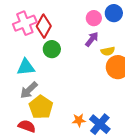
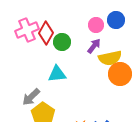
green circle: (52, 49) -> (62, 42), moved
yellow semicircle: (108, 51) -> (110, 58), size x1.6
cyan triangle: (26, 67) -> (57, 74), moved

